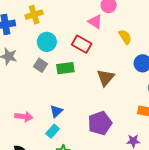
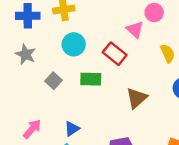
gray square: (41, 65) -> (53, 81), moved
pink arrow: (24, 117) -> (32, 129), turned -66

